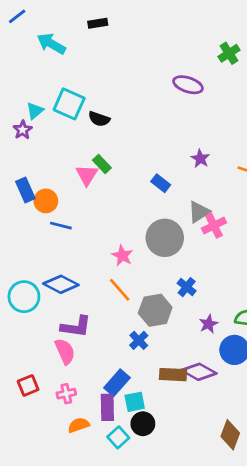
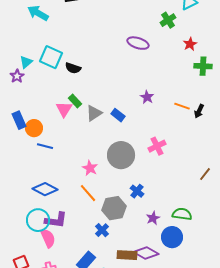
gray triangle: (199, 212) -> (94, 113), moved
cyan circle: (24, 297) -> (38, 220), moved

